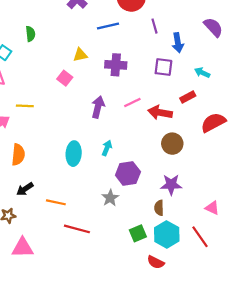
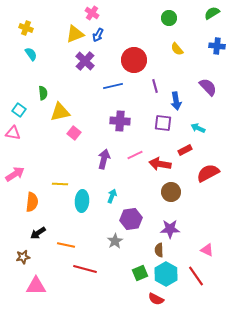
yellow triangle: (80, 55) -> (60, 112), moved, size x1.5
yellow line: (25, 106) -> (60, 184), moved

